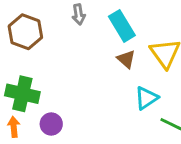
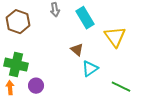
brown triangle: (126, 59) -> (77, 50), moved
cyan triangle: (146, 98) -> (90, 69), moved

